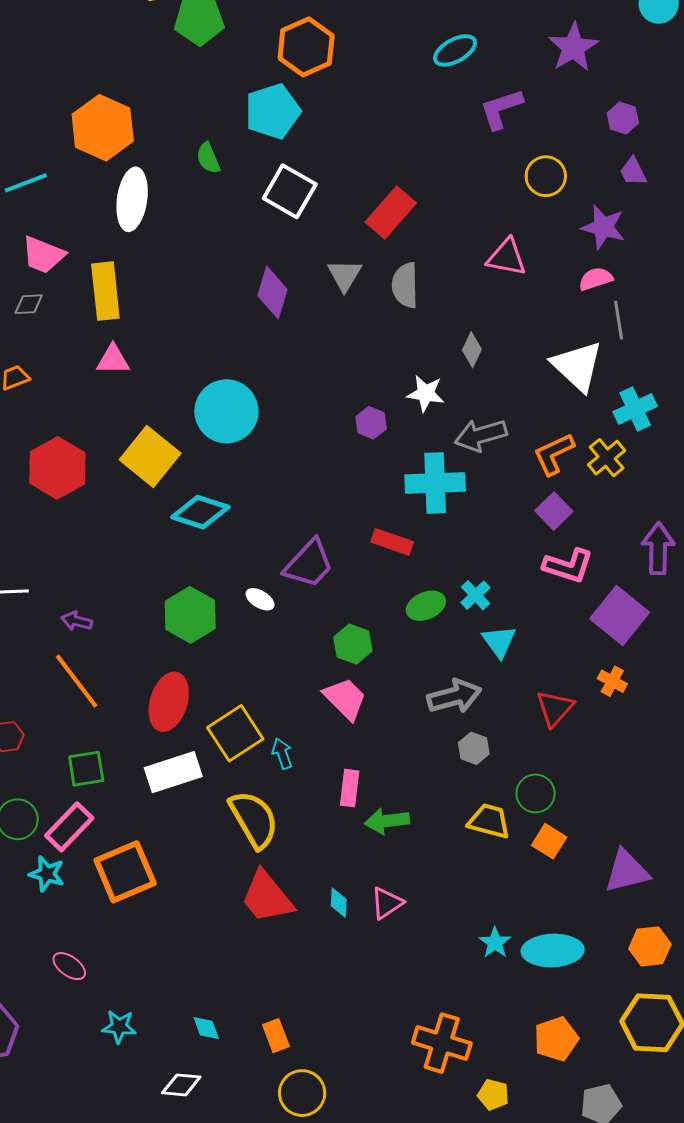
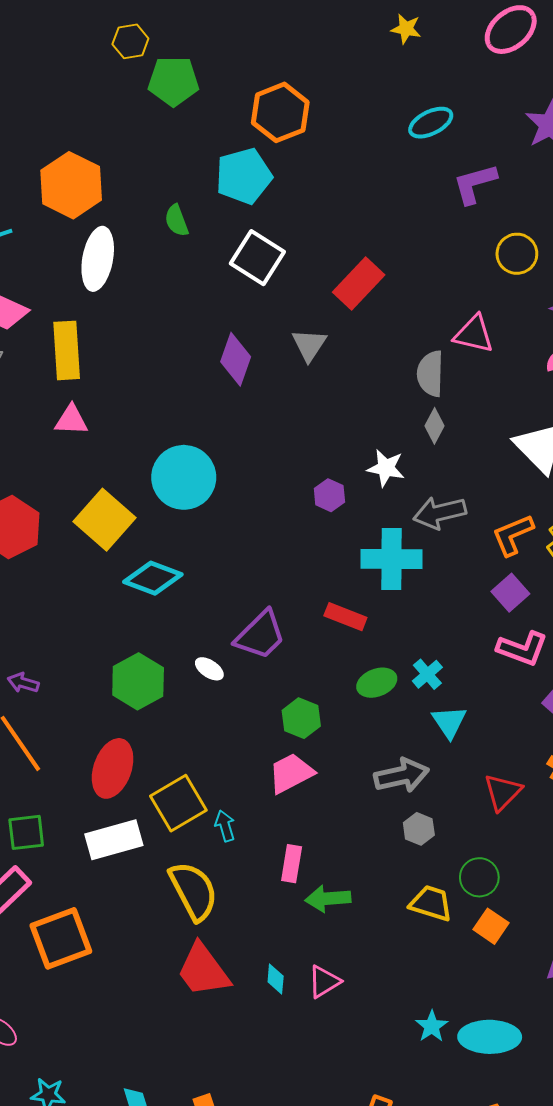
gray semicircle: (405, 285) -> (430, 374), moved
pink trapezoid: (345, 699) -> (291, 773), turned -75

